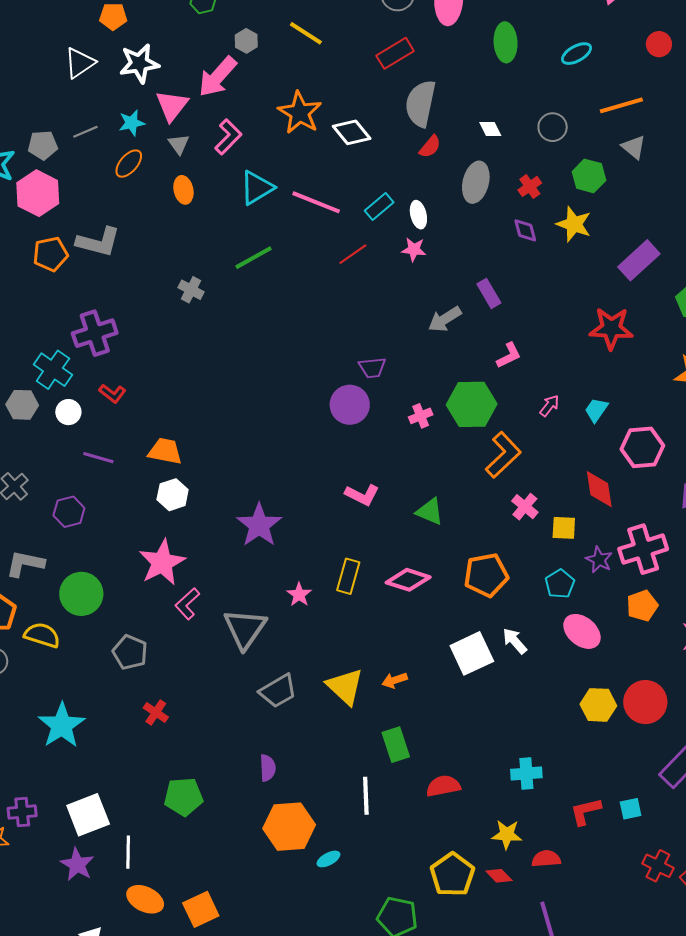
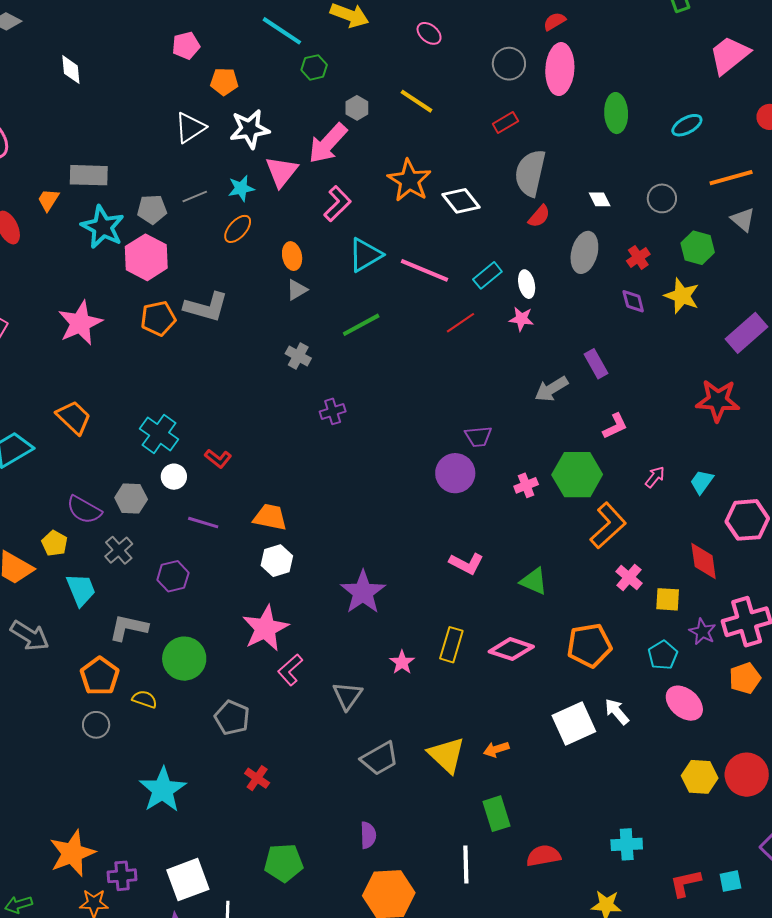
red rectangle: (395, 53) -> (505, 122), size x0.7
gray triangle: (179, 144) -> (297, 290), moved, turned 35
purple cross: (95, 333) -> (333, 411), moved, size x0.6
gray hexagon: (22, 405) -> (131, 498), moved
gray triangle: (245, 629) -> (347, 696), size x0.7
yellow semicircle: (42, 635) -> (145, 699), size x0.7

